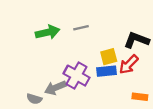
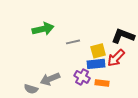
gray line: (81, 28) -> (73, 42), moved
purple cross: (76, 76) -> (82, 77), moved, size x0.7
orange rectangle: (140, 97) -> (102, 83), moved

